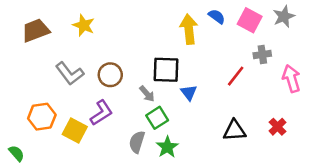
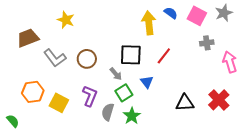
brown trapezoid: (35, 30) -> (28, 38), moved
red line: (236, 76) -> (164, 56), moved
blue triangle: (189, 93) -> (147, 82), moved
purple L-shape: (101, 113) -> (90, 96), moved, turned -35
red cross: (278, 127) -> (219, 100), size x1.5

